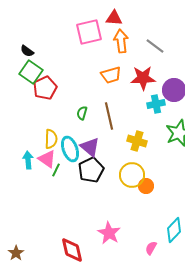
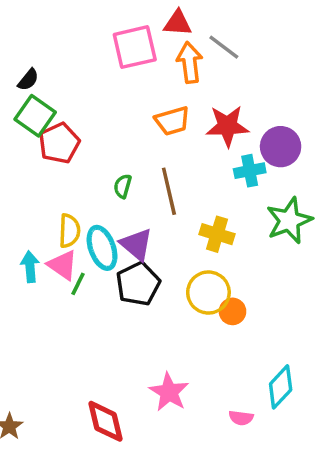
gray line: (155, 46) -> (224, 47), moved
black semicircle: (27, 51) -> (28, 80), turned -88
pink semicircle: (151, 248) -> (241, 418), turned -112

